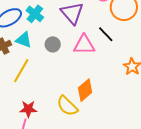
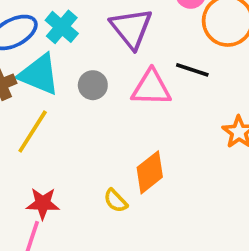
black line: (106, 34) -> (192, 70), turned -30
cyan triangle: (24, 40) -> (39, 75), size x1.4
yellow semicircle: (67, 106) -> (116, 201), size x0.6

